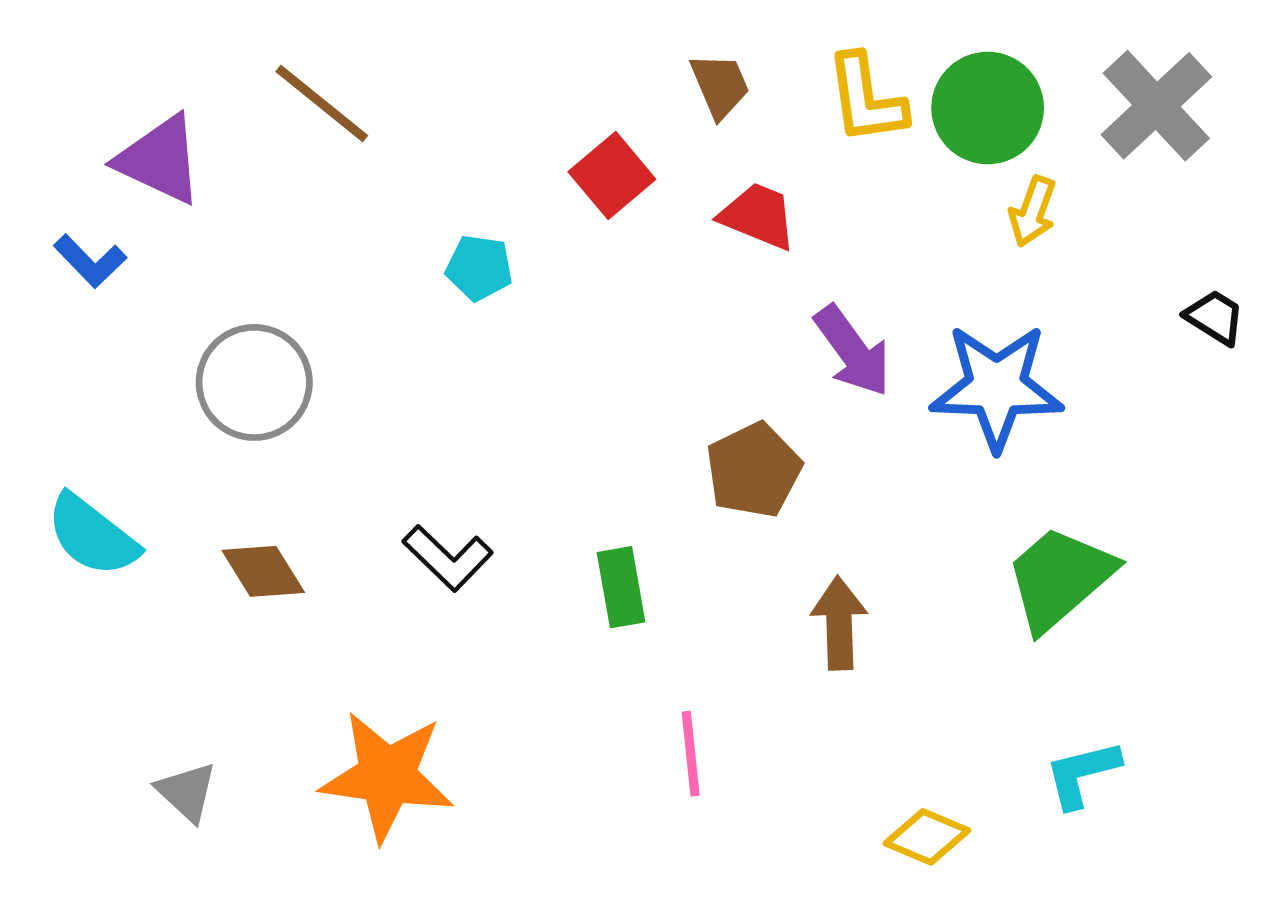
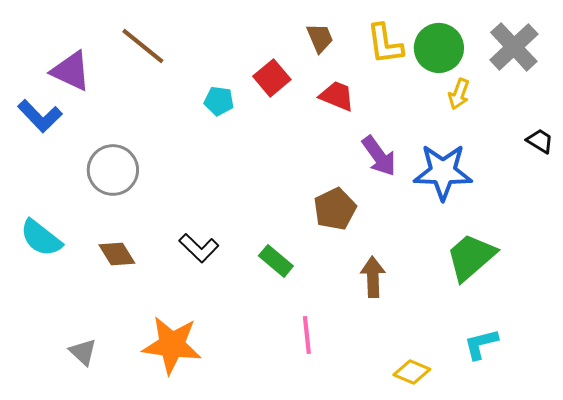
blue L-shape: (90, 261) -> (40, 116), size x1.4
cyan pentagon: (479, 268) -> (219, 101), moved
green rectangle: (621, 587) -> (276, 261), turned -40

